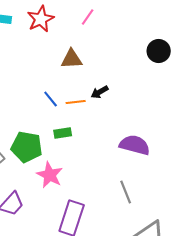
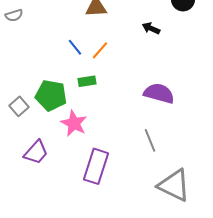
black arrow: (100, 92) -> (151, 28), moved, turned 54
orange line: (76, 102) -> (100, 50), turned -42

